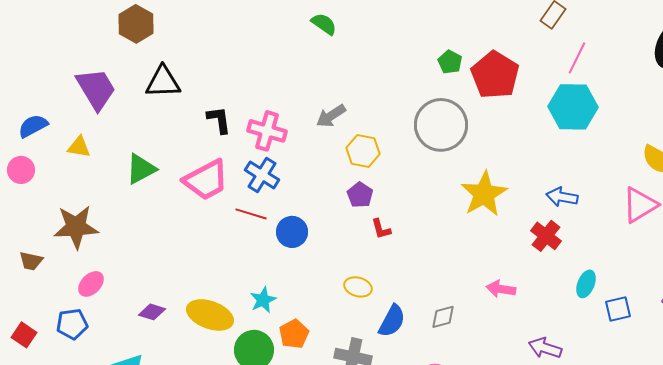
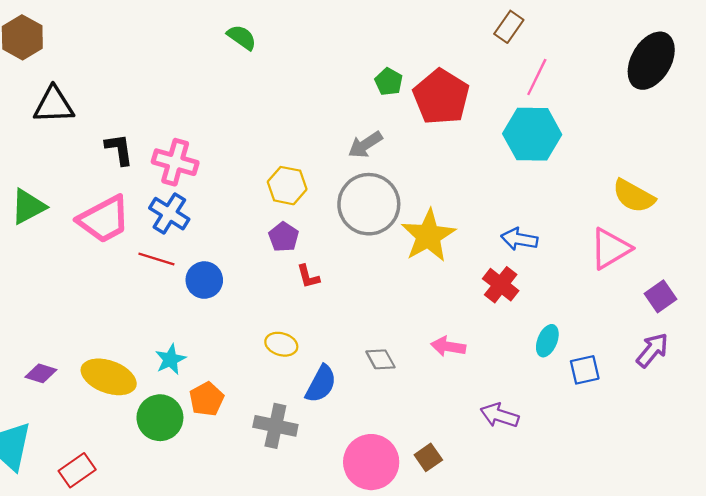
gray arrow: (331, 116) -> (365, 145), moved
gray circle: (441, 125) -> (369, 204), moved
gray diamond: (443, 317) -> (380, 359), moved, turned 76

